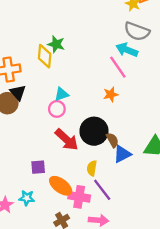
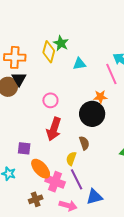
cyan triangle: (62, 94) -> (79, 64), moved
black circle: (94, 131) -> (92, 114), moved
red arrow: (67, 140) -> (54, 129), turned 55
brown semicircle: (112, 140) -> (84, 143), moved
blue triangle: (122, 154) -> (94, 197), moved

